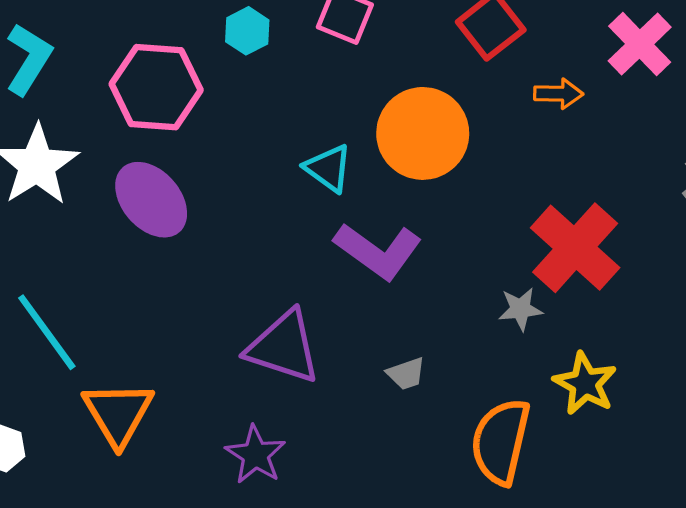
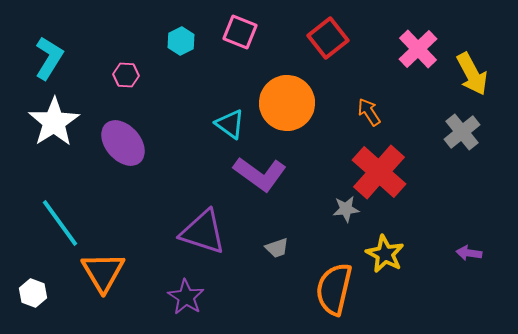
pink hexagon: (156, 87) -> (126, 75), size x0.5
orange arrow: (559, 94) -> (369, 112), moved, turned -124

